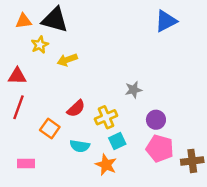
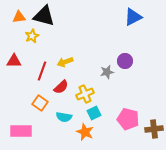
yellow arrow: (67, 60) -> (65, 62), moved
red line: (19, 107) -> (42, 71), moved
purple circle: (156, 120) -> (125, 61), moved
pink rectangle: (26, 163) -> (21, 131), size x1.5

